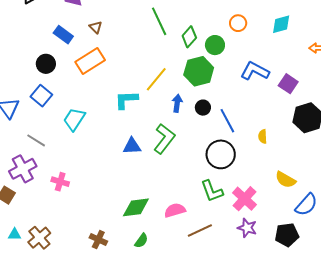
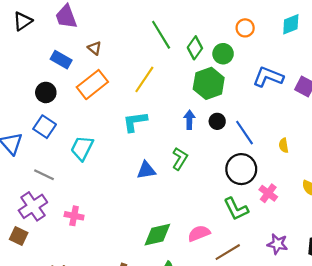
yellow line: (156, 79) -> (144, 79), moved
green L-shape: (164, 139) -> (180, 159), size x0.7
pink cross: (245, 199) -> (268, 193), moved, size x0.7

